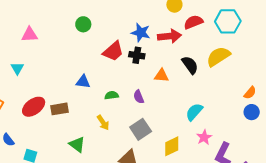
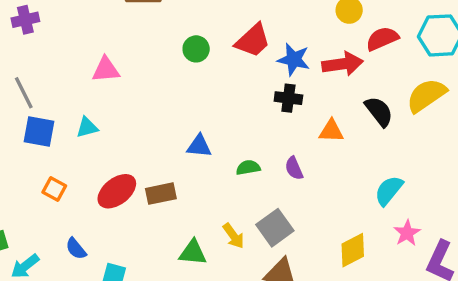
red trapezoid: (113, 51) -> (253, 41), moved
cyan triangle: (17, 68) -> (87, 127), turned 48
yellow arrow: (103, 123) -> (233, 236), moved
gray square: (141, 129) -> (275, 228), moved
green triangle: (77, 144) -> (193, 253), turned -30

